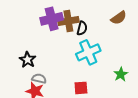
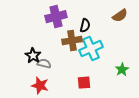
brown cross: (68, 21) -> (72, 41), moved
gray semicircle: (39, 79) -> (44, 64), moved

